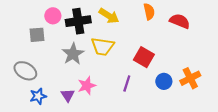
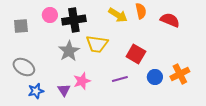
yellow arrow: (109, 16) -> (118, 15), moved
gray square: (37, 35) -> (21, 26), moved
purple line: (127, 83) -> (120, 79), turned 56

